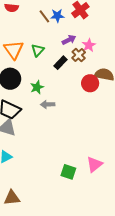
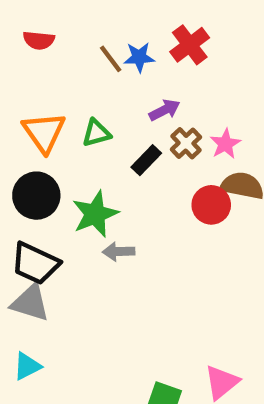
pink star: (89, 45) -> (225, 144), moved
green triangle: (38, 50) -> (96, 133), turned 32
green star: (37, 87) -> (95, 214), size x1.5

